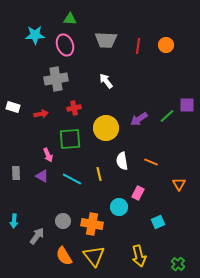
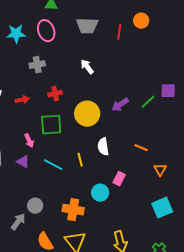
cyan star: (35, 35) -> (16, 34), moved
orange circle: (166, 45) -> (141, 21), moved
gray cross: (56, 79) -> (37, 65), size x0.7
orange line: (151, 162) -> (141, 148), moved
gray circle: (63, 221) -> (35, 206), moved
cyan square: (158, 222) -> (162, 208), moved, size x1.5

